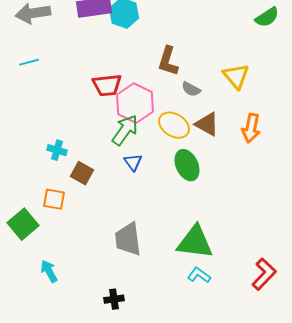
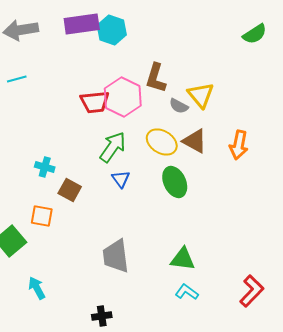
yellow triangle: (236, 76) -> (201, 95), moved
pink hexagon: (135, 103) -> (123, 97), moved
green triangle: (195, 242) -> (183, 259), size x0.7

